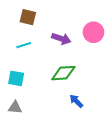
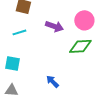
green diamond: (63, 73) -> (80, 46), moved
blue arrow: (76, 101) -> (52, 81), moved

